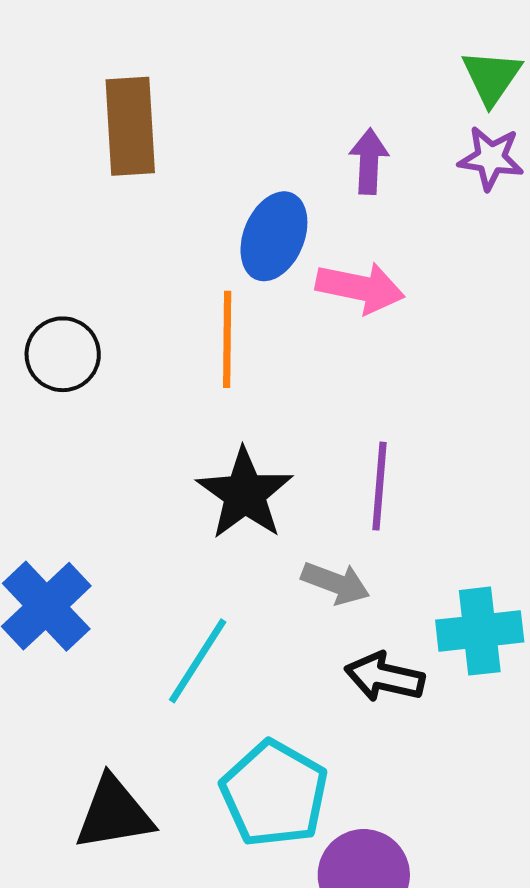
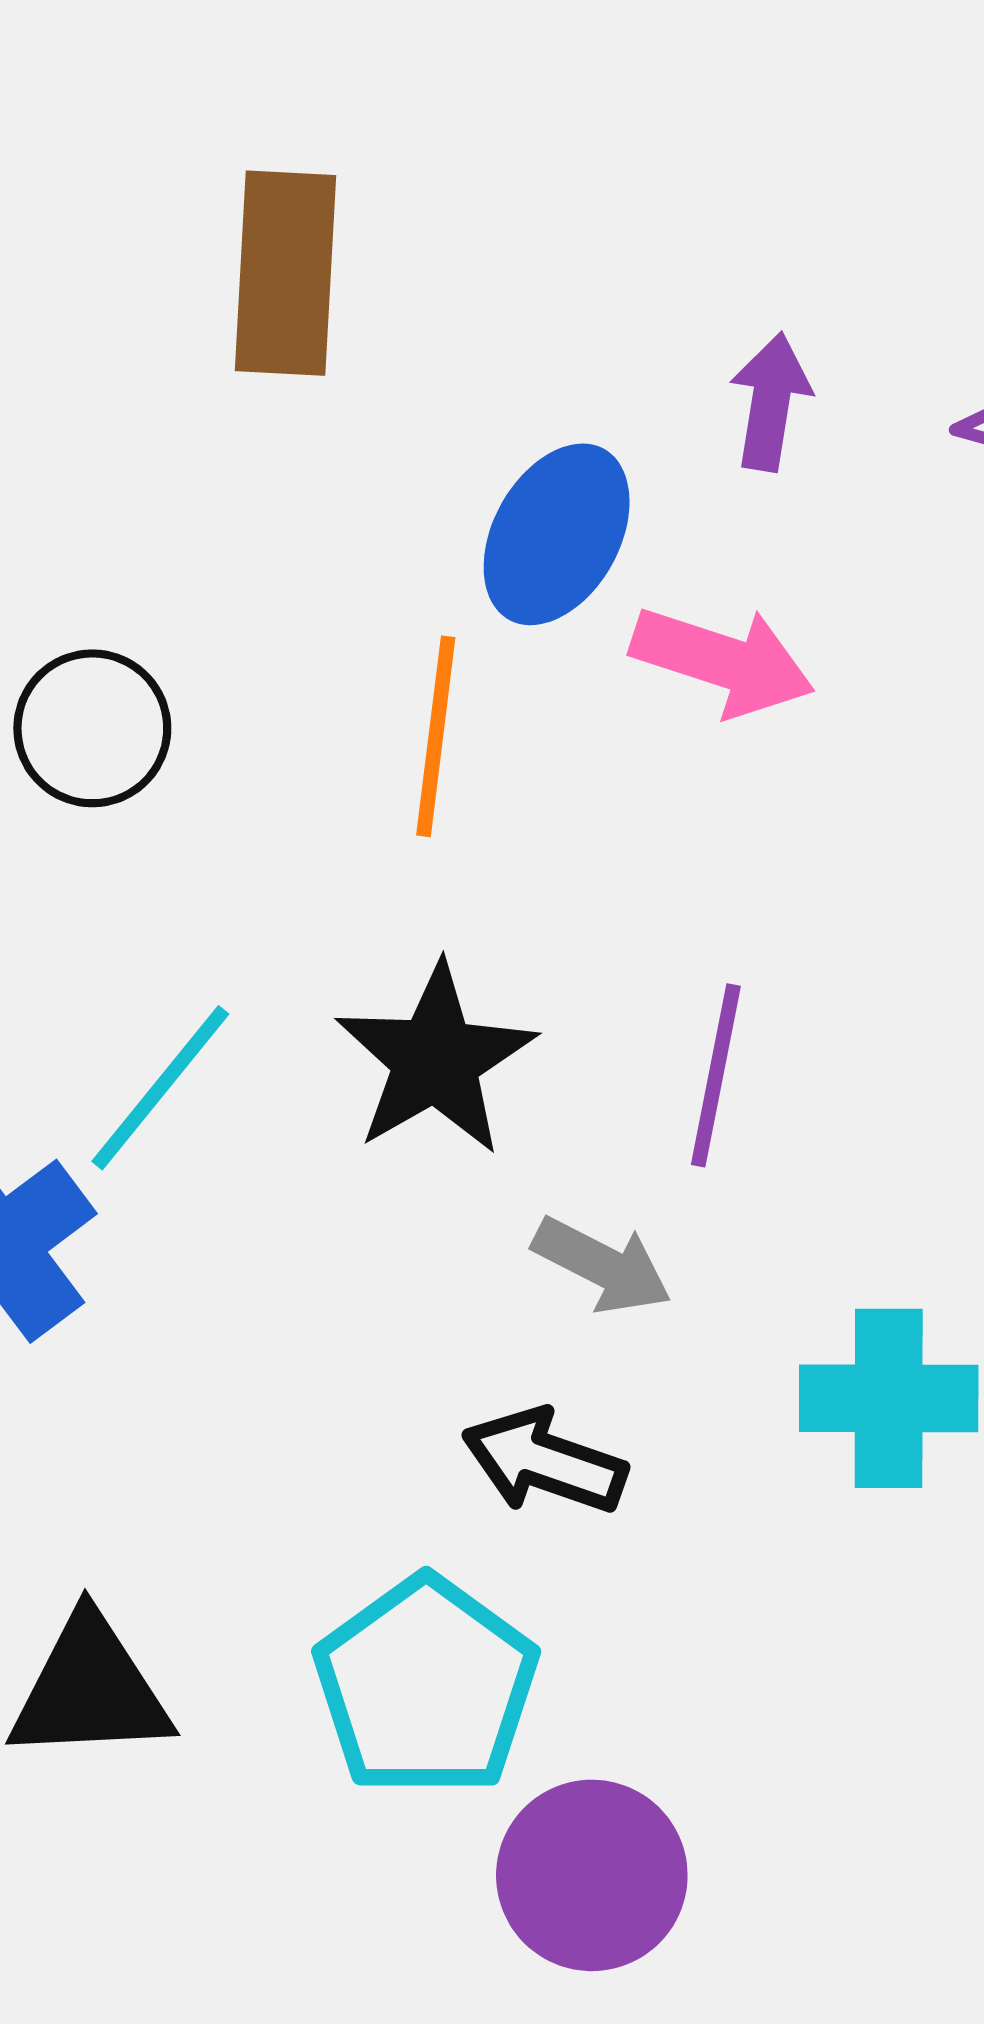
cyan line: (198, 661) -> (160, 1088), moved
black arrow: (385, 677) -> (544, 1461), moved

